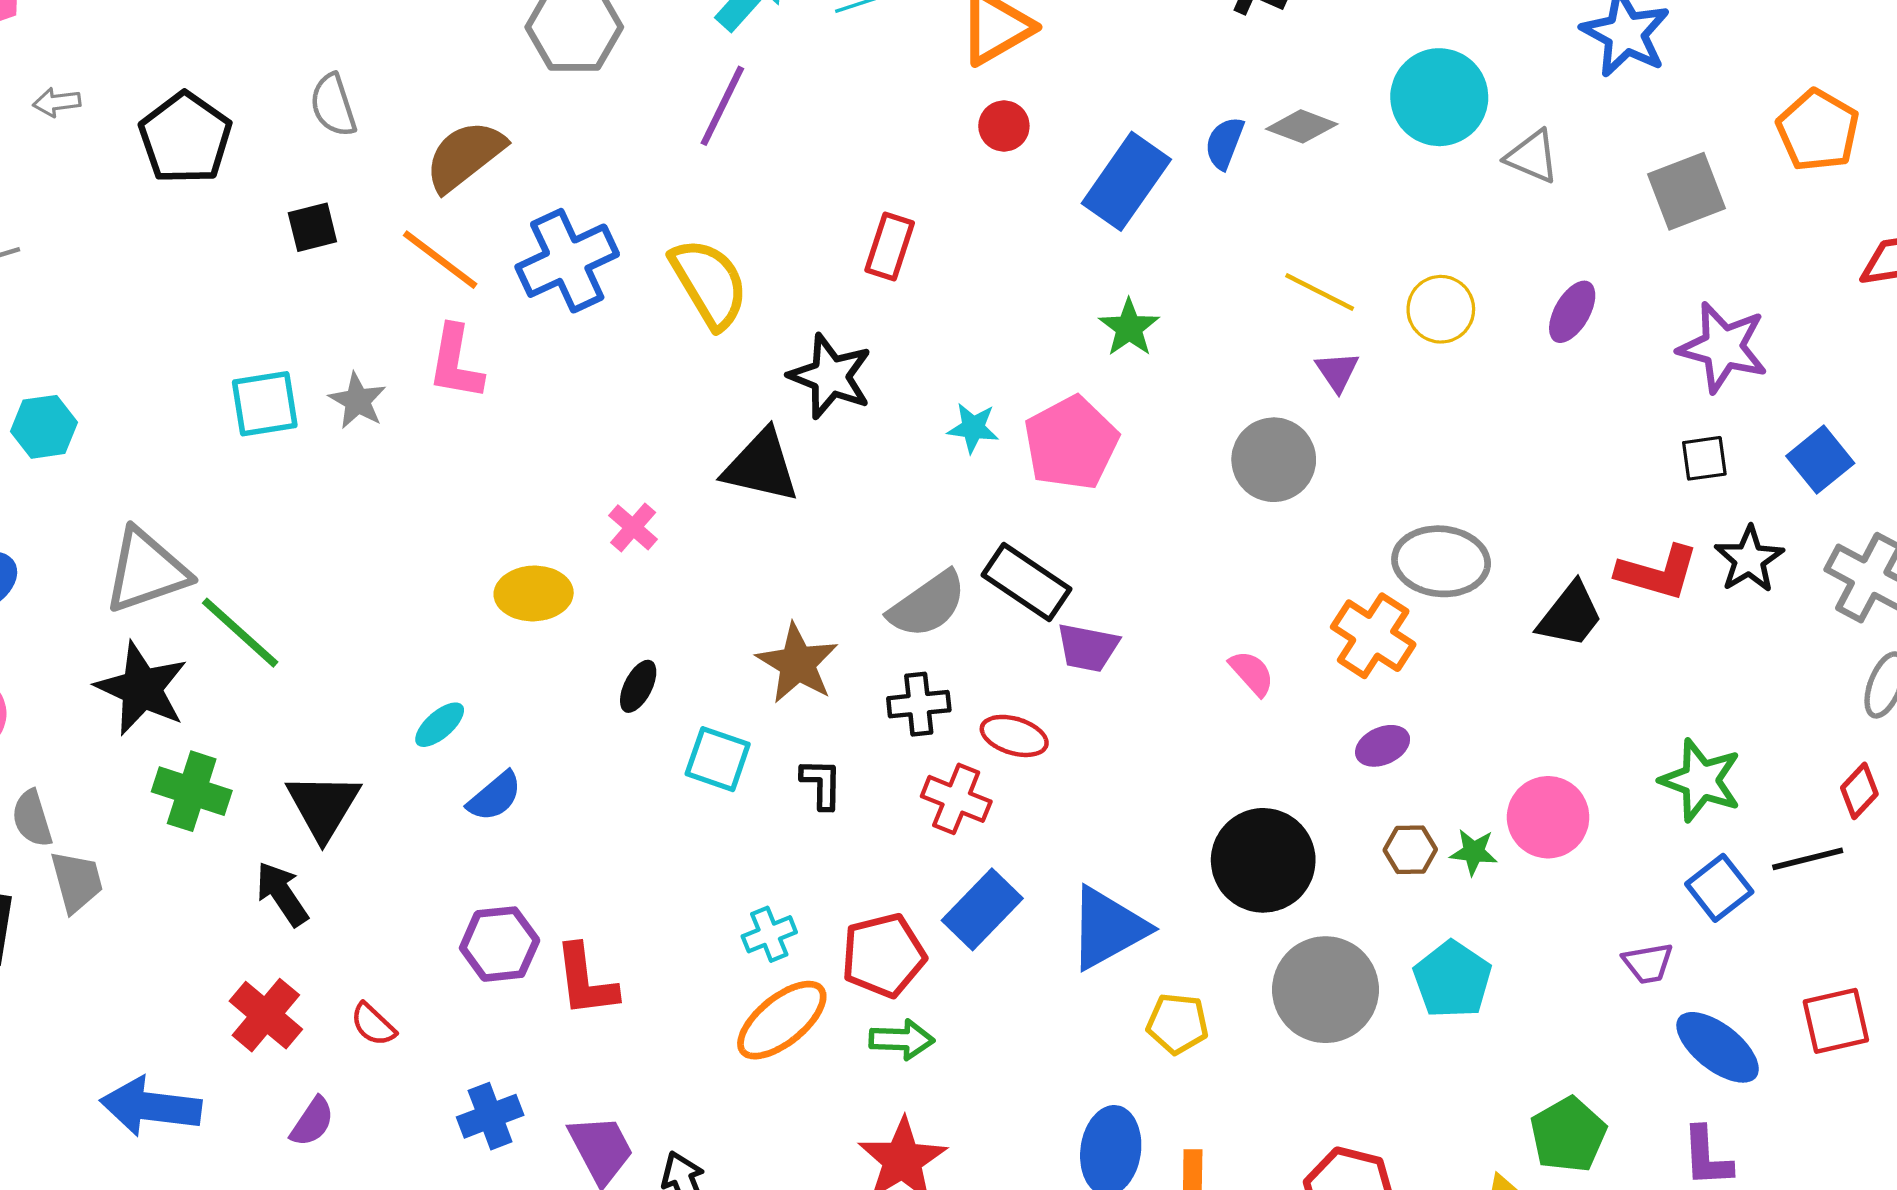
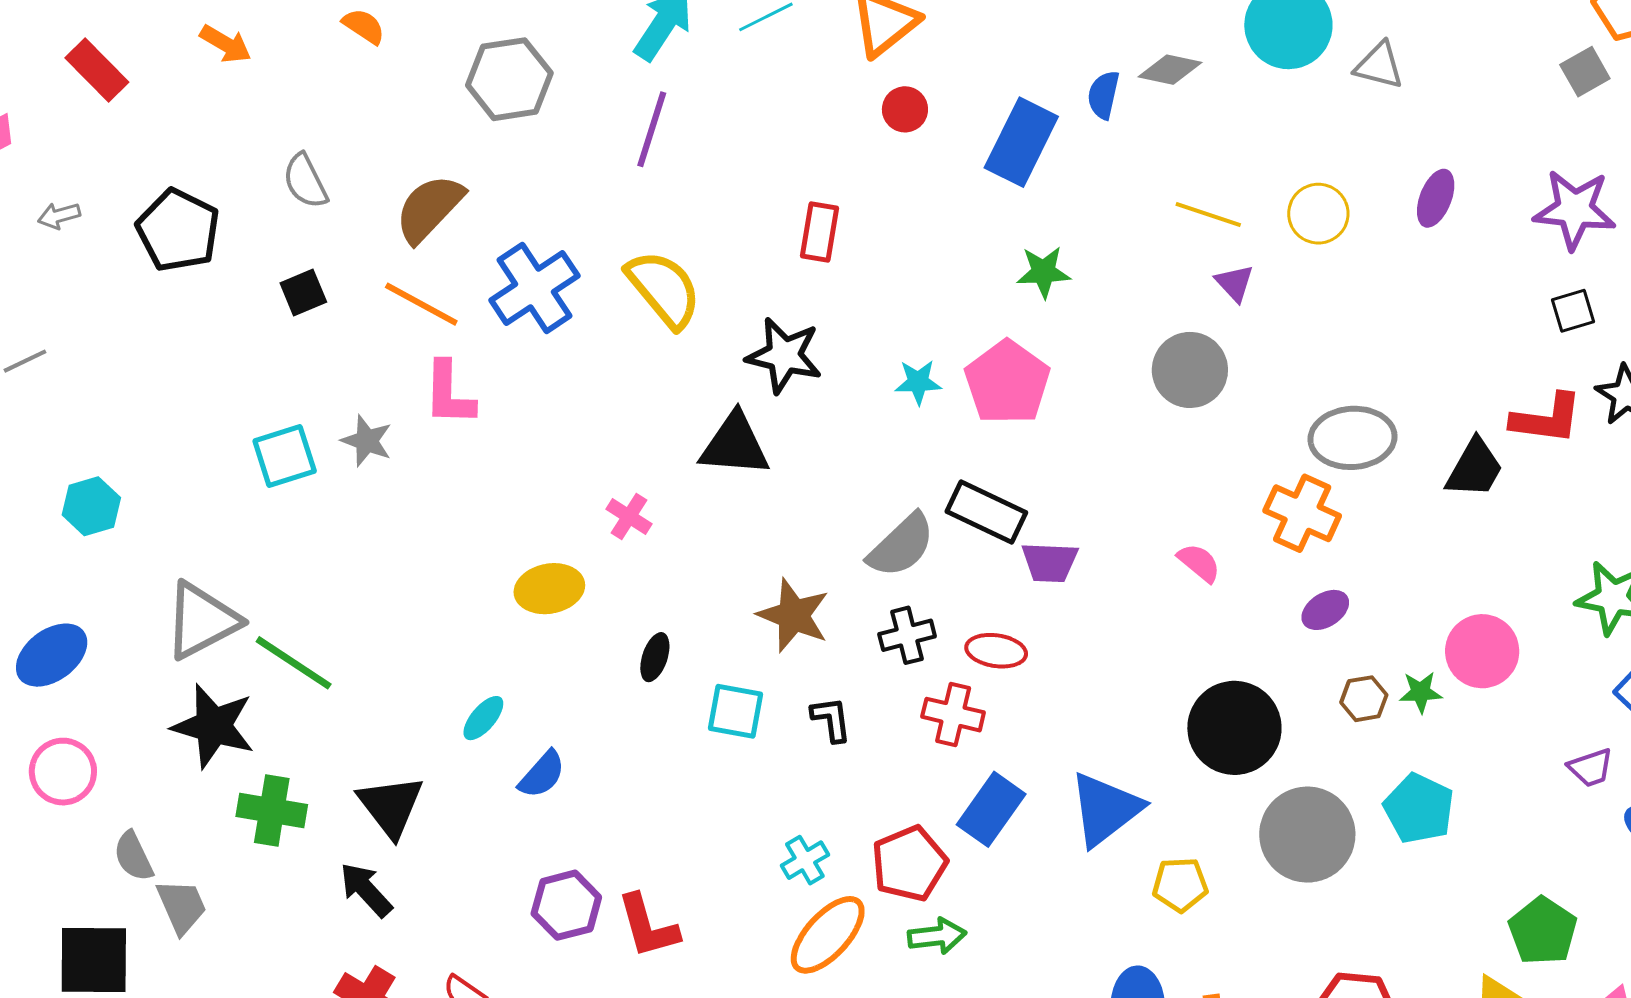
gray square: (1686, 191) -> (1585, 72), moved, size x0.7
green star: (1129, 328) -> (1043, 272), turned -30

